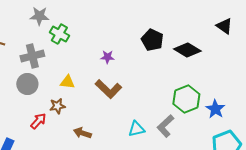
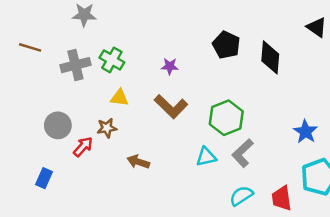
green cross: (59, 34) -> (112, 60), moved
black diamond: (187, 50) -> (270, 57), turned 64
gray circle: (27, 84) -> (58, 125), moved
green hexagon: (186, 99) -> (226, 118), moved

